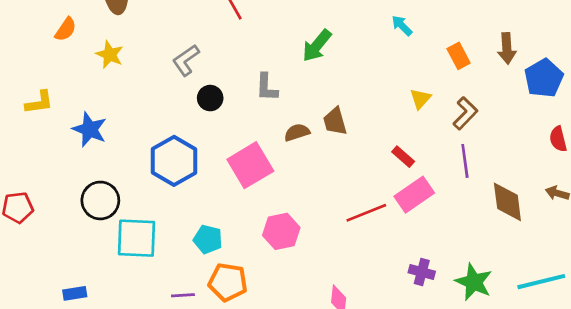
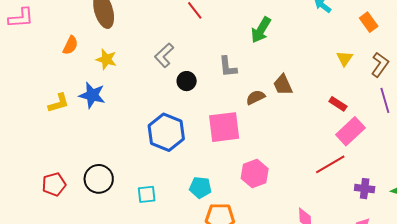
blue star: (90, 129) -> (92, 95), moved
pink square: (250, 165) -> (224, 127), turned 32
black circle: (100, 200) -> (99, 179), moved
red line: (366, 213) -> (330, 164), moved
cyan square: (137, 238) -> (147, 194), size x0.6

